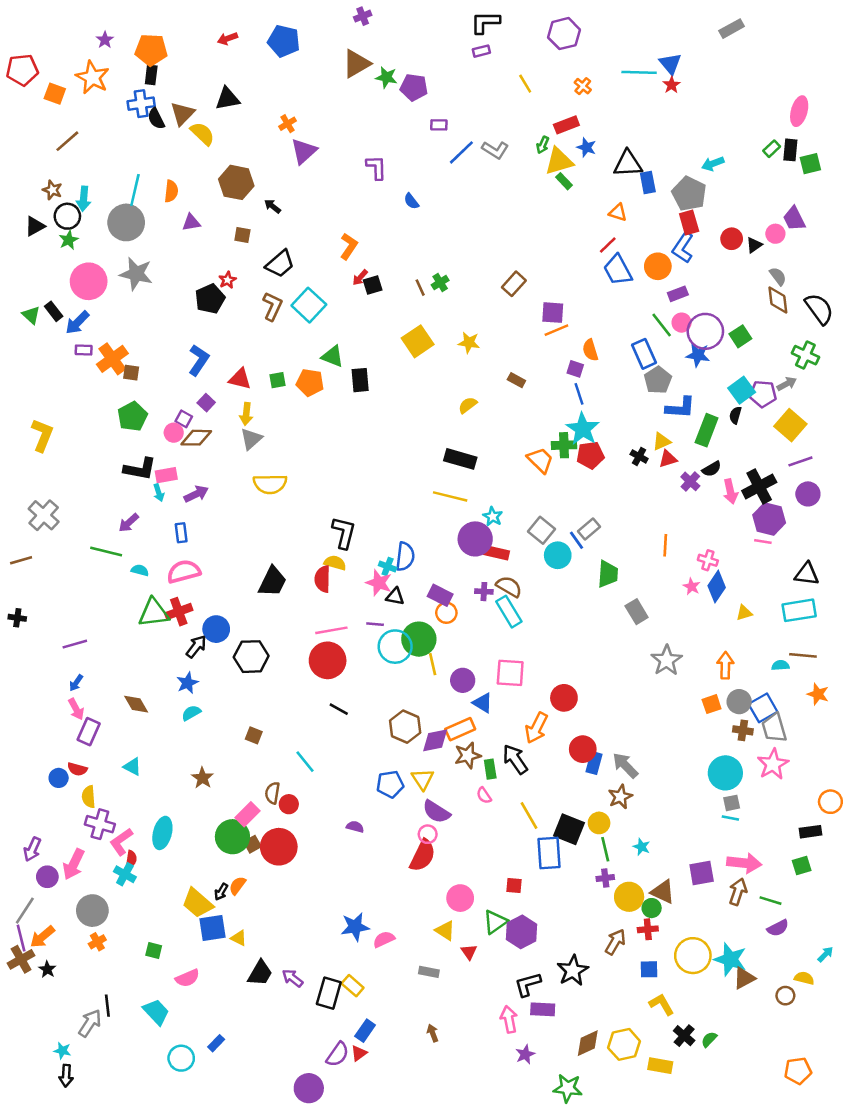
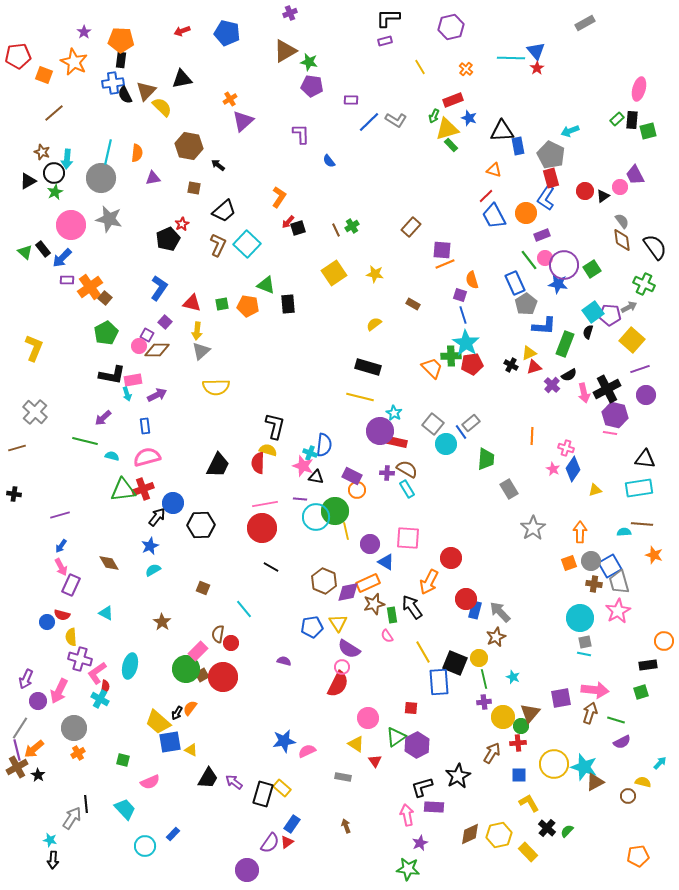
purple pentagon: (414, 87) -> (312, 86), moved
brown square: (131, 373) -> (105, 298), turned 32
cyan rectangle: (509, 612) -> (407, 489), size x0.7
brown triangle: (663, 892) -> (530, 713), turned 45
yellow rectangle: (660, 1066) -> (528, 852), turned 36
green star: (568, 1088) -> (408, 869), moved

